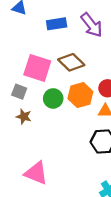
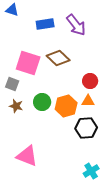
orange hexagon: (80, 95) -> (66, 106), moved
green circle: (53, 98) -> (42, 102), moved

